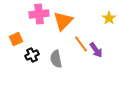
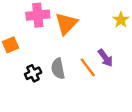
orange line: (81, 44) -> (88, 67), moved
black cross: (32, 55) -> (33, 73), moved

